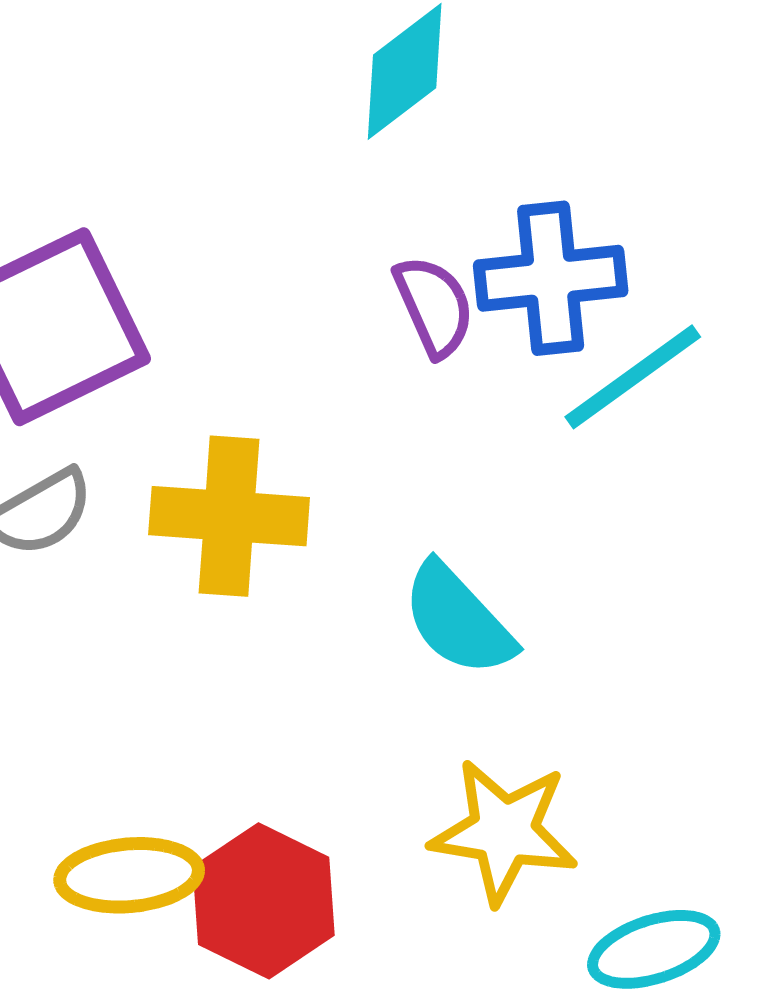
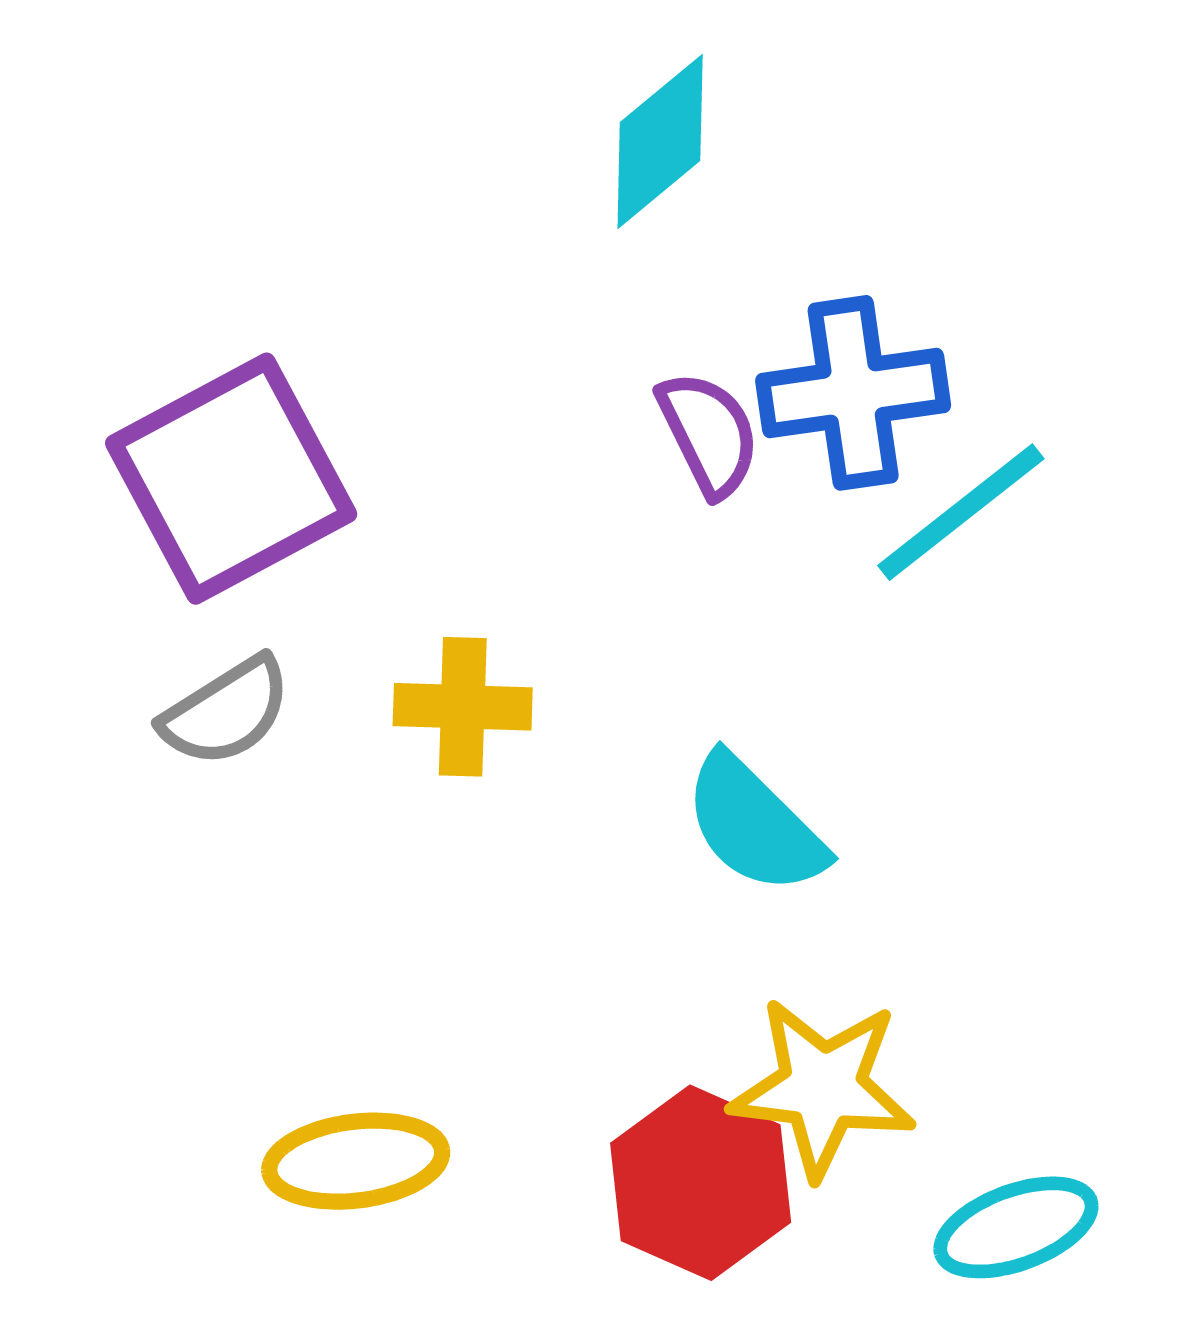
yellow cross: (229, 516) -> (463, 707), size x0.7
red hexagon: (264, 901) -> (701, 1183), moved

